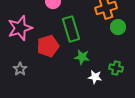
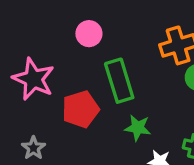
pink star: (20, 28) -> (33, 79), turned -30

